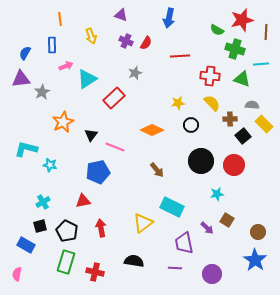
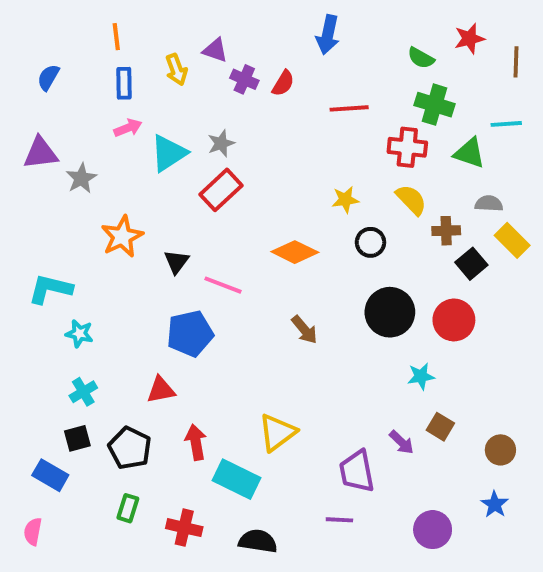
purple triangle: (121, 15) -> (215, 50), moved
red star: (242, 20) -> (469, 39), size x0.7
blue rectangle: (52, 45) -> (124, 83), moved
green cross: (235, 49) -> (435, 105), moved
blue semicircle: (25, 53) -> (48, 77), moved
gray star: (135, 73) -> (221, 143), moved
cyan star: (50, 165) -> (79, 334), moved
cyan rectangle: (172, 207) -> (237, 479), moved
blue star: (255, 260) -> (495, 504), size x0.6
black semicircle: (134, 261) -> (258, 541), moved
green rectangle: (66, 262) -> (128, 508), size x0.6
purple circle: (212, 274) -> (433, 530), moved

